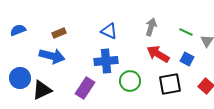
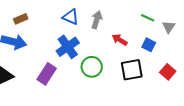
gray arrow: (151, 27) -> (97, 20), moved
red arrow: (158, 54) -> (120, 40), size x0.7
blue cross: (106, 61) -> (68, 47), turned -30

